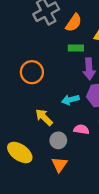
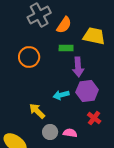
orange circle: (32, 72) -> (29, 57), moved
pink semicircle: (81, 129) -> (70, 133), moved

